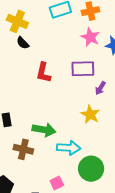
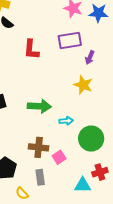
cyan arrow: (69, 148) -> (66, 121), size x0.6
brown cross: (23, 149) -> (39, 147), moved

